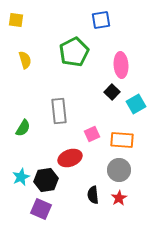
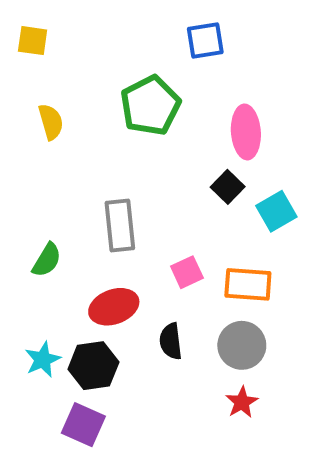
red ellipse: (70, 158) -> (114, 307), moved
black semicircle: (93, 195) -> (171, 341), moved

